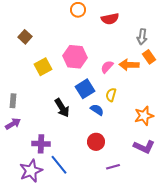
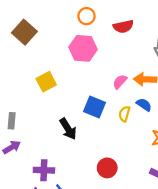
brown square: (25, 37) -> (24, 32), moved, size x1.5
pink hexagon: (75, 57) -> (83, 48), moved
blue square: (85, 89) -> (95, 107), turned -36
blue semicircle: (97, 110) -> (144, 105), moved

